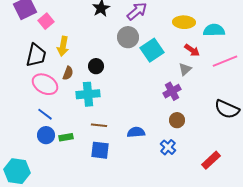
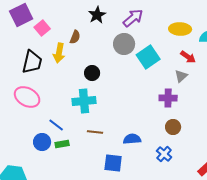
brown semicircle: (68, 73) -> (75, 37), moved
pink ellipse: (45, 84) -> (27, 97), moved
purple cross: (172, 91) -> (168, 98), turned 30
blue line: (45, 114) -> (56, 125), moved
blue square: (100, 150) -> (113, 163), moved

